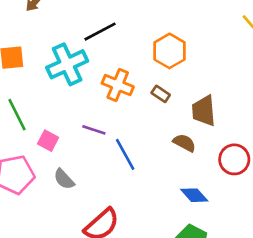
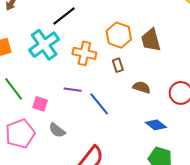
orange hexagon: (170, 51) -> (119, 35), moved
brown rectangle: (161, 94) -> (118, 65), moved, turned 48
brown trapezoid: (204, 111) -> (151, 40), moved

